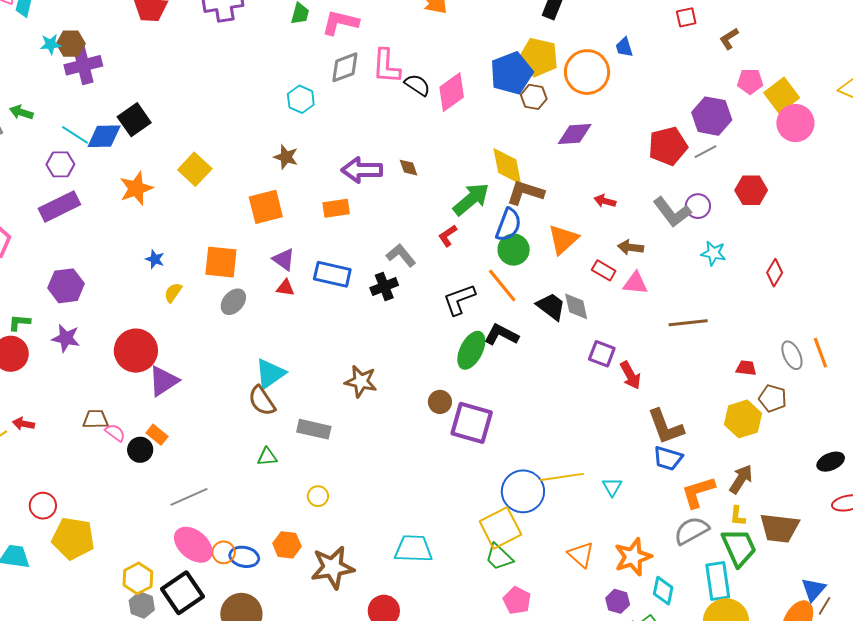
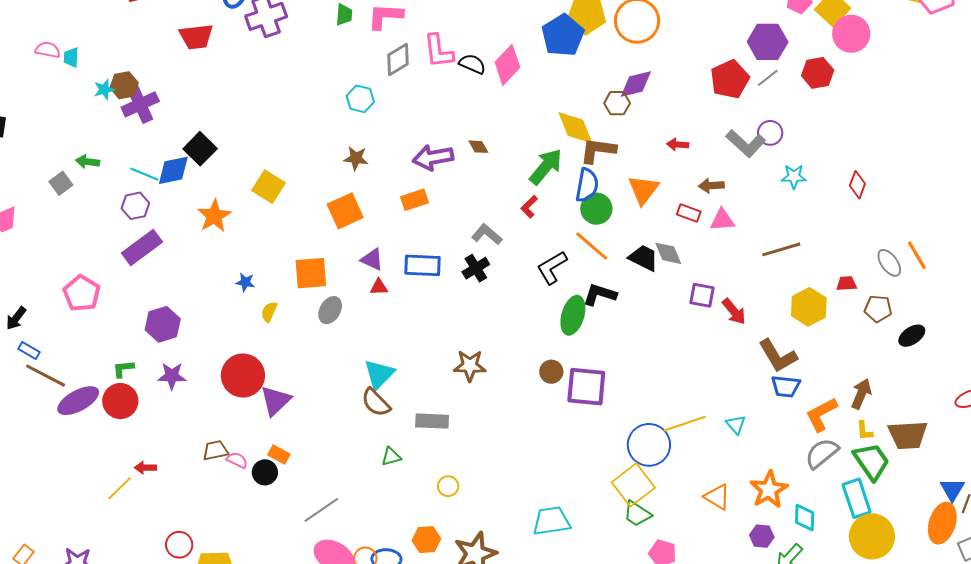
brown hexagon: (534, 97) -> (617, 103), moved
red hexagon: (751, 190) -> (818, 73), moved
yellow hexagon: (743, 419) -> (809, 307), moved
black ellipse: (831, 462) -> (912, 336), moved

